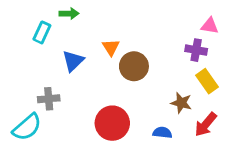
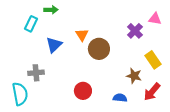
purple cross: (196, 50) -> (135, 31), moved, turned 35
red circle: (112, 123) -> (83, 91), size x0.7
cyan semicircle: (27, 127) -> (20, 94), turned -60

